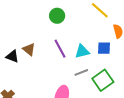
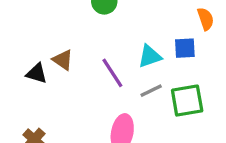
purple line: (60, 49) -> (112, 73), moved
green square: (103, 80) -> (187, 101), turned 30

